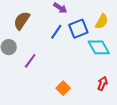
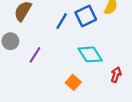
cyan diamond: (99, 47) -> (90, 54), moved

